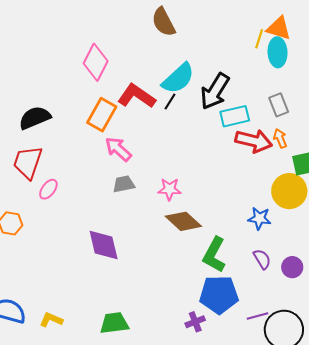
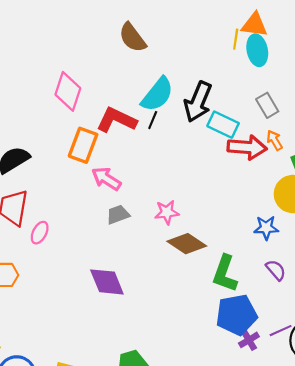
cyan rectangle: (235, 116) -> (223, 125), turned 48
purple cross: (195, 322) -> (249, 340), moved

